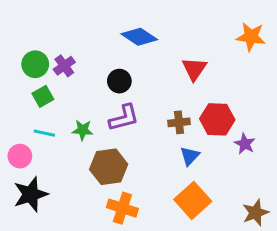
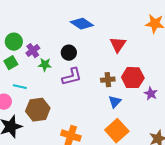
purple cross: (64, 66) -> (33, 51), moved
green square: (43, 96) -> (11, 63), moved
green star: (83, 130) -> (45, 65), moved
brown hexagon: (109, 167) -> (38, 110), moved

